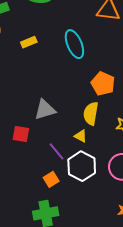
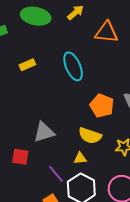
yellow semicircle: (91, 114) -> (90, 136), turned -80
yellow triangle: (81, 136) -> (80, 158), turned -32

